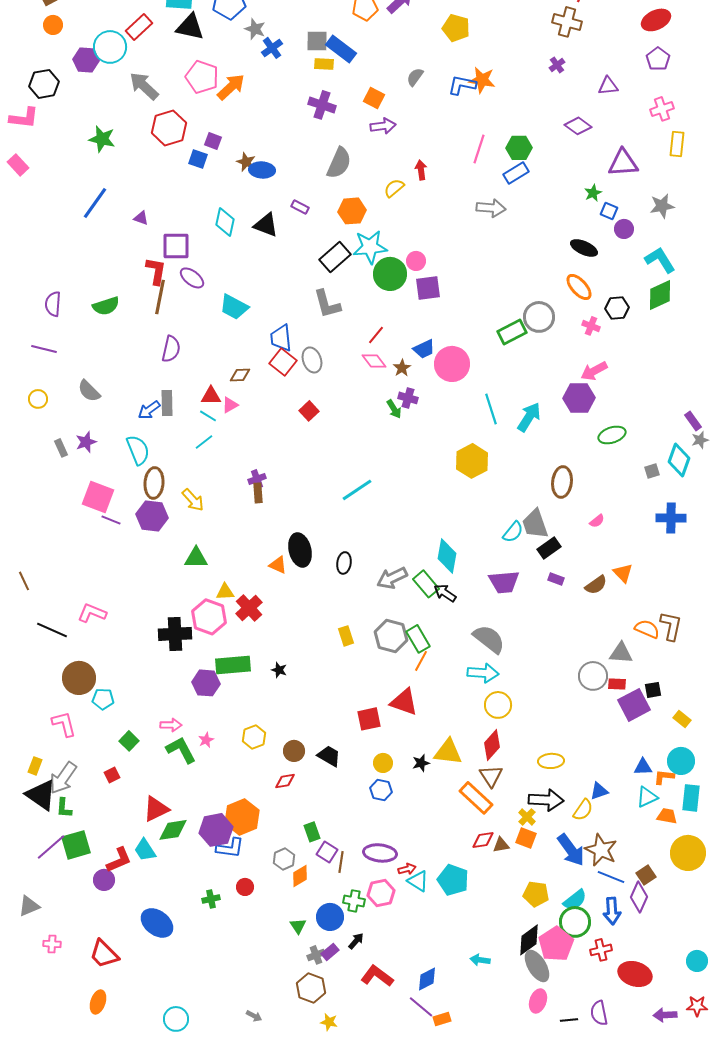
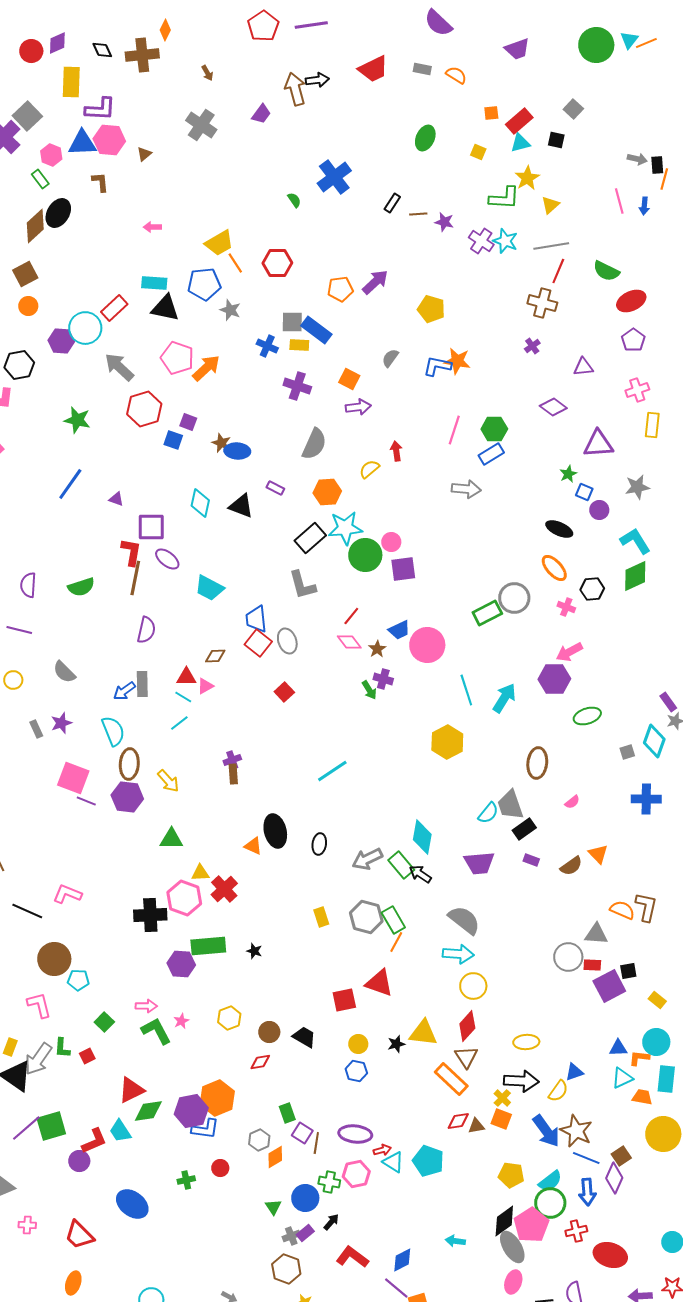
blue cross: (272, 48) -> (267, 346), moved, turned -30
green L-shape: (64, 808) -> (62, 1048), moved

